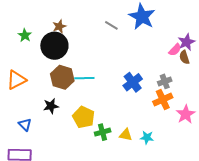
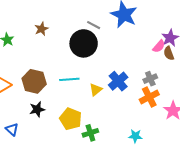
black circle: (54, 46) -> (84, 43), moved
brown hexagon: (62, 77) -> (34, 81), moved
yellow triangle: (126, 135) -> (96, 90), moved, turned -48

